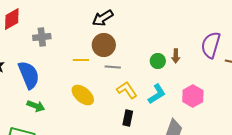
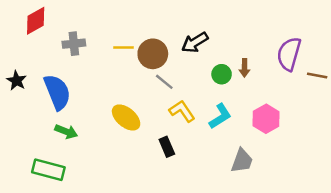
black arrow: (103, 18) -> (195, 42), moved
yellow line: (81, 60) -> (123, 47), moved
gray line: (113, 67) -> (164, 82), turned 35
black rectangle: (128, 118) -> (167, 147), moved, turned -35

